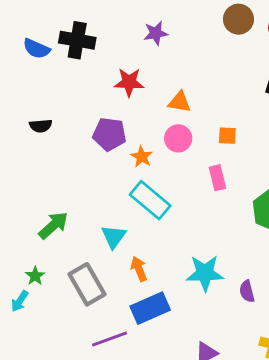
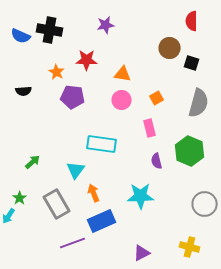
brown circle: (238, 19) -> (170, 48), moved
orange square: (227, 136) -> (157, 98), turned -32
orange star: (142, 157) -> (57, 72), moved
cyan rectangle: (150, 200) -> (102, 144), turned -32
green arrow: (53, 225) -> (33, 162), size x0.7
purple semicircle: (247, 291) -> (157, 161), moved

